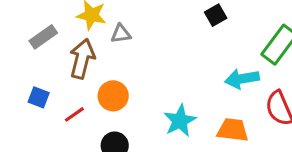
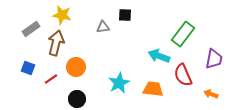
black square: (216, 15) -> (125, 15), moved, turned 32
gray triangle: (121, 34) -> (103, 27), moved
cyan arrow: (242, 79) -> (159, 56), turned 30

